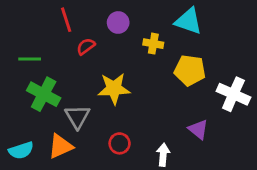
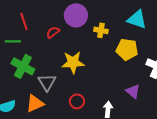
red line: (66, 20) -> (24, 21), moved
cyan triangle: (188, 21) -> (137, 19), moved
purple circle: (118, 22) -> (76, 15), size x1.5

